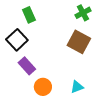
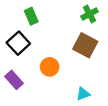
purple rectangle: (27, 66) -> (14, 80), moved
orange circle: (43, 87) -> (50, 67), moved

